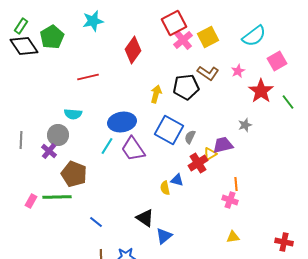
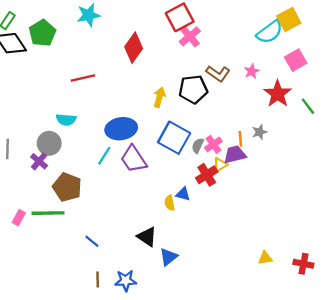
yellow square: (208, 37) -> (289, 20), moved
orange line: (236, 184) -> (240, 139), moved
pink cross: (230, 200) -> (213, 144), moved, turned 35
yellow triangle: (233, 237) -> (265, 258), moved

